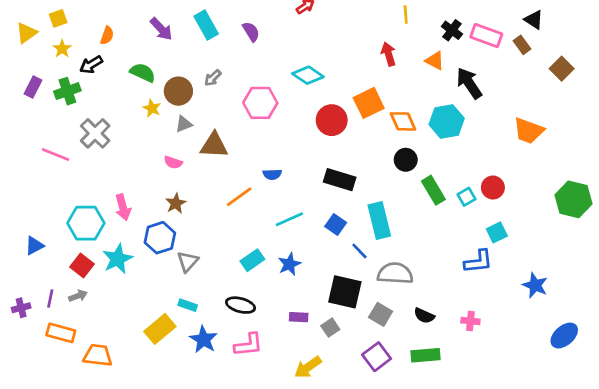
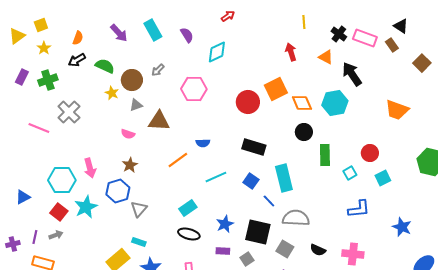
black arrow: (91, 65) -> (77, 60), moved
cyan diamond: (308, 75) -> (217, 52), moved, turned -60
green rectangle: (433, 190) -> (325, 155), turned 30
cyan square: (466, 197) -> (350, 173), moved
cyan square: (497, 232) -> (383, 178), moved
blue star: (289, 264) -> (225, 224), moved
black ellipse: (240, 305) -> (189, 234), moved
pink cross: (470, 321) -> (353, 254), size x1.5

